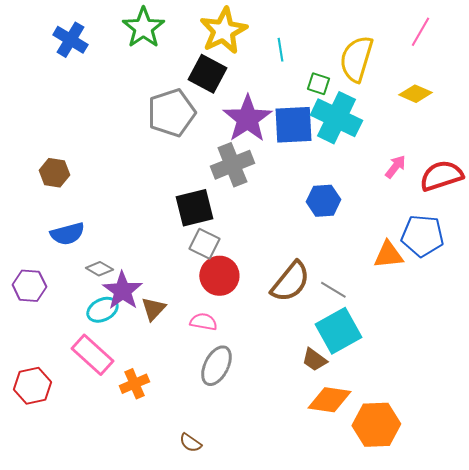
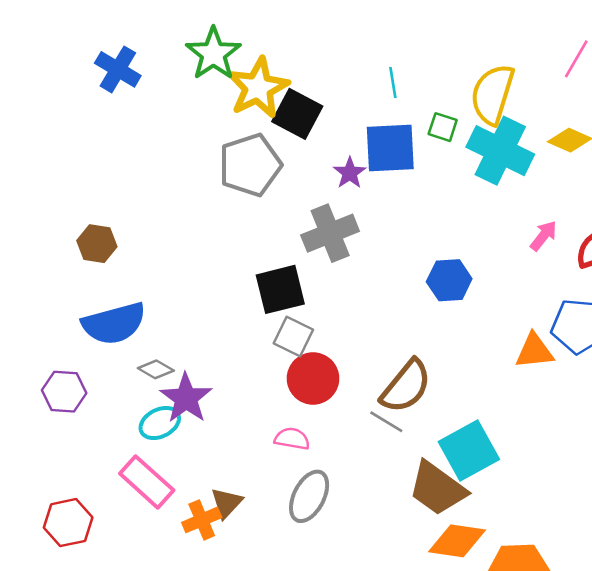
yellow star: (223, 31) -> (258, 88), moved
cyan cross: (336, 118) -> (500, 151), moved
purple star: (247, 119) -> (350, 173), size x0.5
blue square: (293, 125) -> (390, 148), moved
blue semicircle: (67, 234) -> (114, 323), size x1.4
gray line: (333, 290) -> (386, 422), moved
brown triangle: (153, 309) -> (227, 503), moved
brown trapezoid: (314, 360) -> (437, 488), size x1.8

